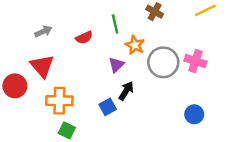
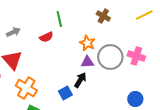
green line: (115, 24) -> (59, 19), moved
purple triangle: (116, 65) -> (87, 62), moved, turned 40
orange cross: (59, 101) -> (26, 88), turned 30

